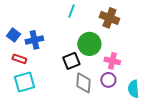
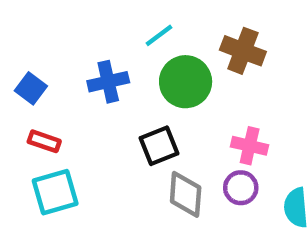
cyan line: (71, 11) -> (159, 35), turned 32
blue cross: (34, 40) -> (108, 82), moved
green circle: (89, 44) -> (186, 82), moved

